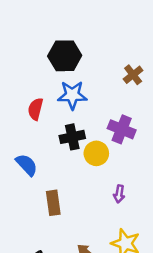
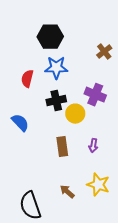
brown rectangle: (53, 203) -> (62, 147), moved

